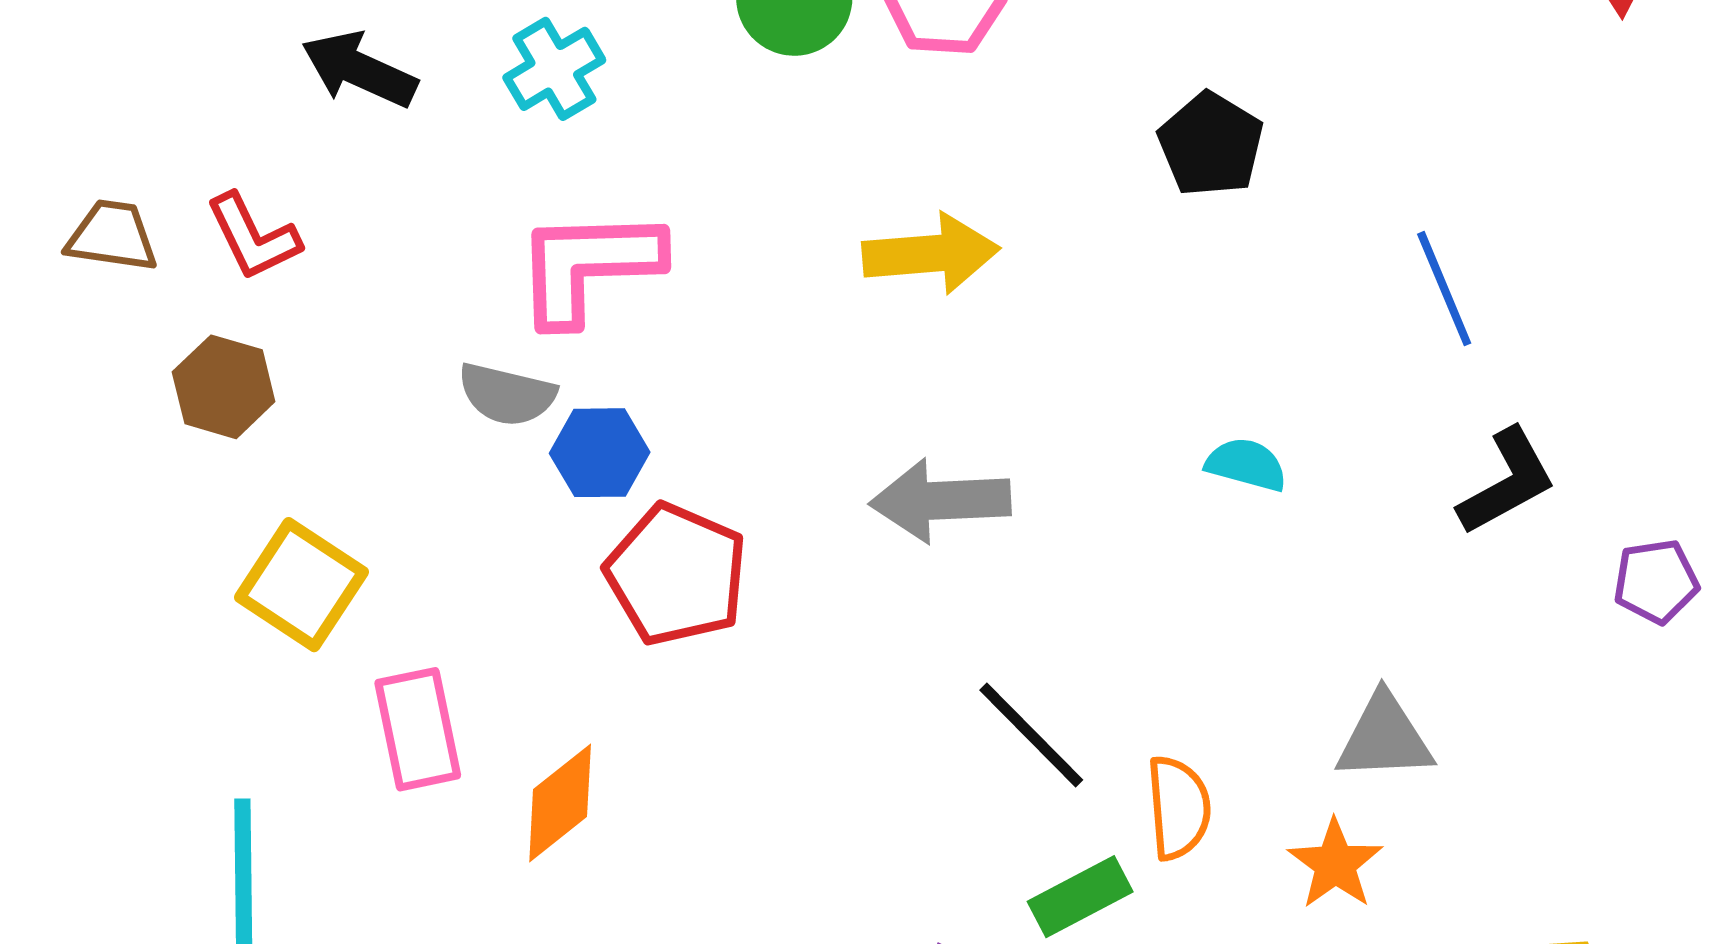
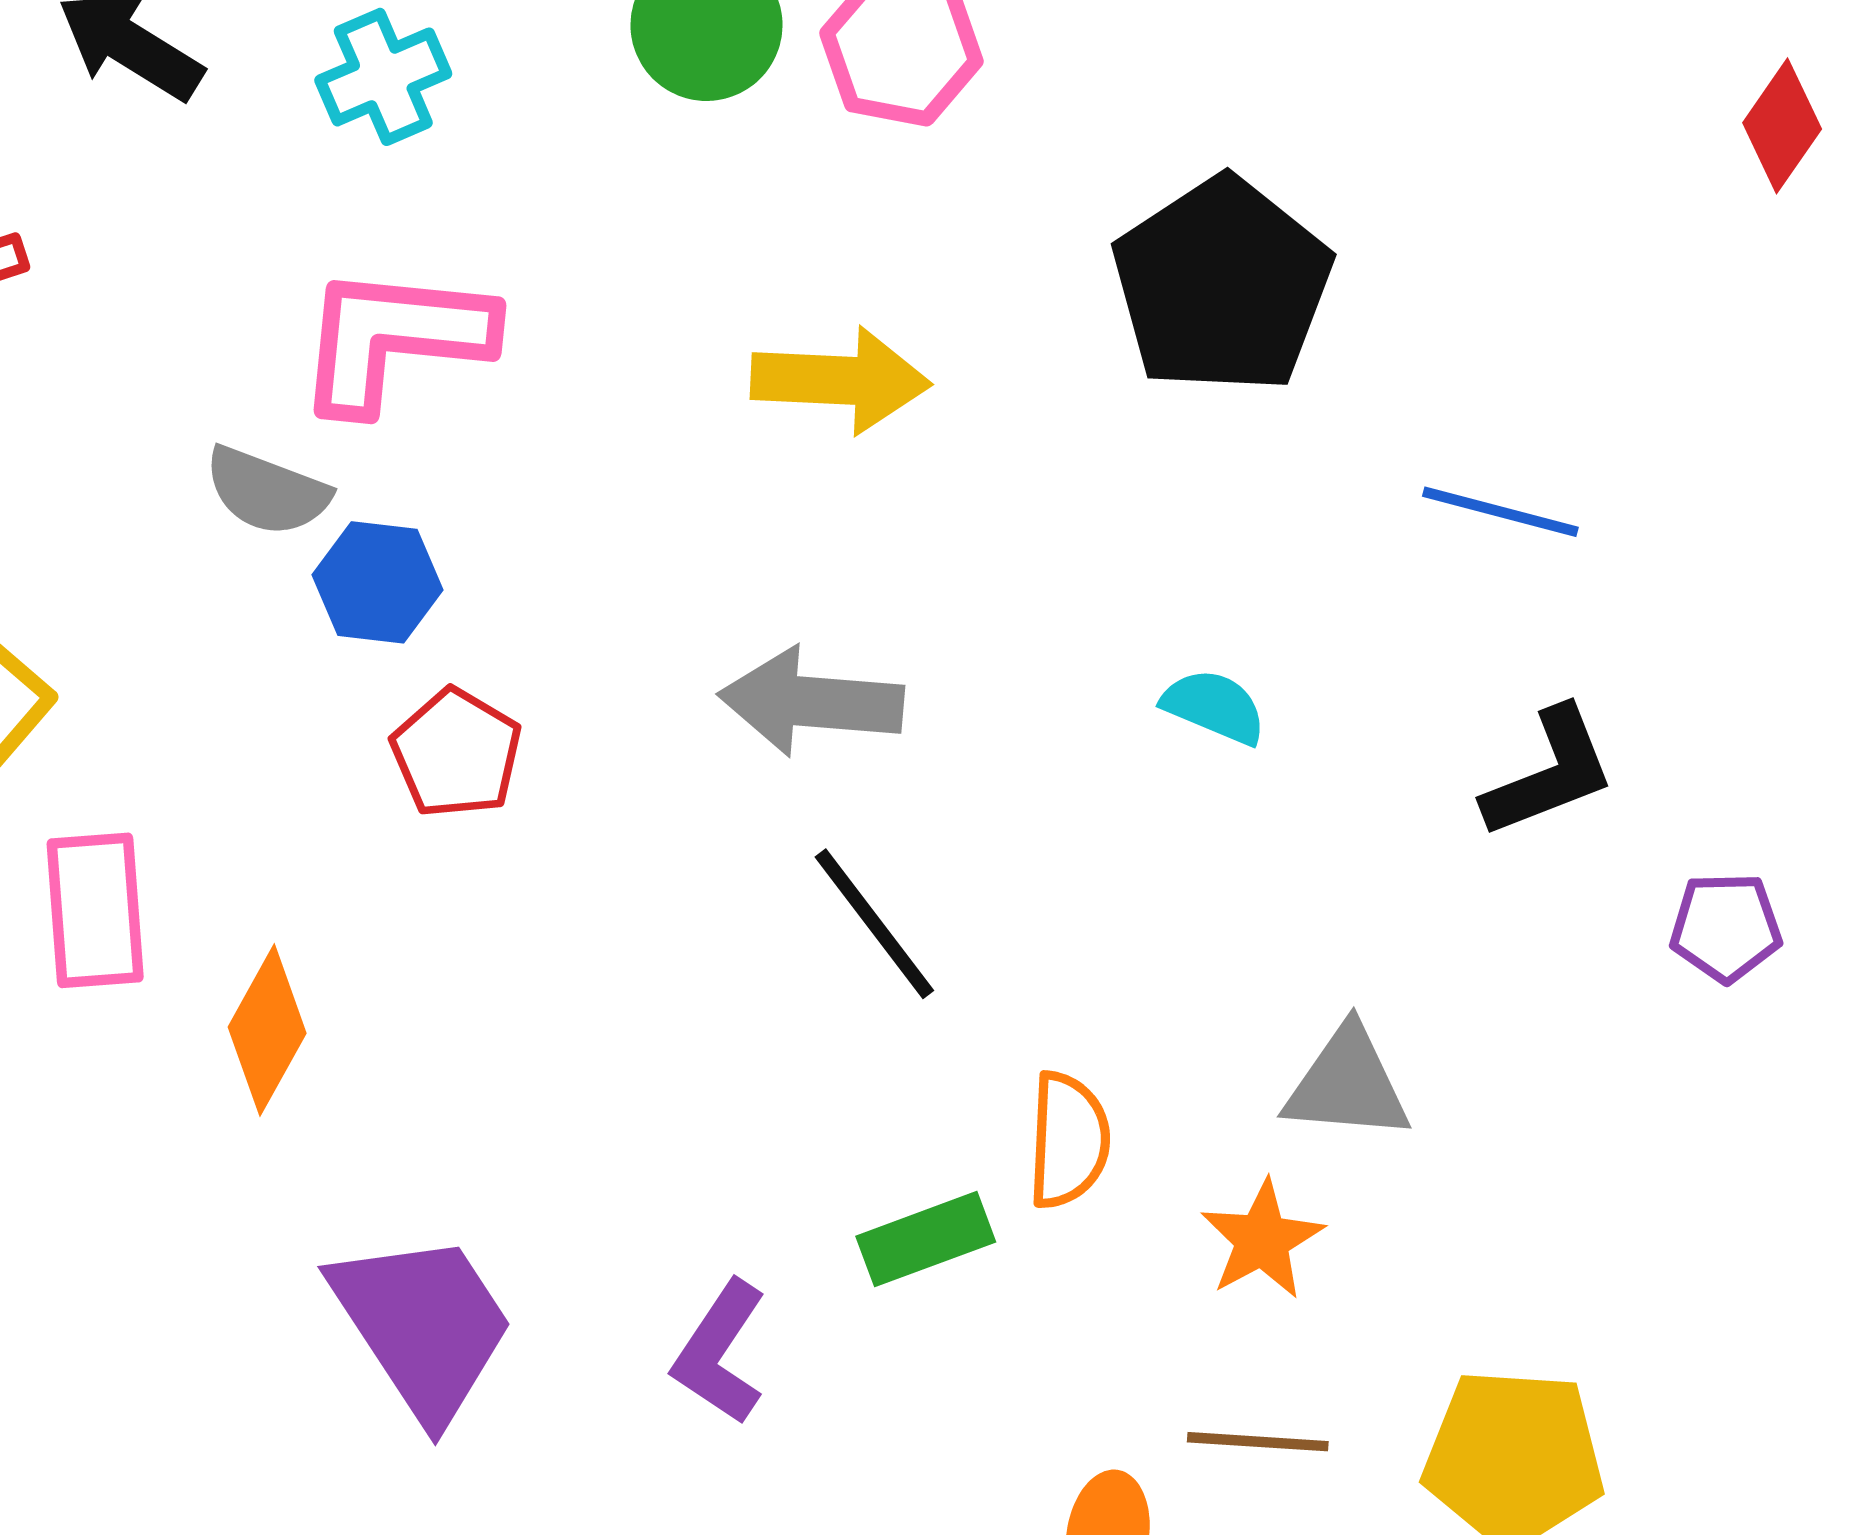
black pentagon: (1211, 144) -> (1222, 286), size x1.6
blue line: (1444, 289) -> (1500, 512), turned -60
red pentagon: (676, 574) -> (456, 753), size x0.7
black line: (1031, 735) -> (874, 924), moved
orange diamond: (560, 803) -> (267, 1030), turned -30

